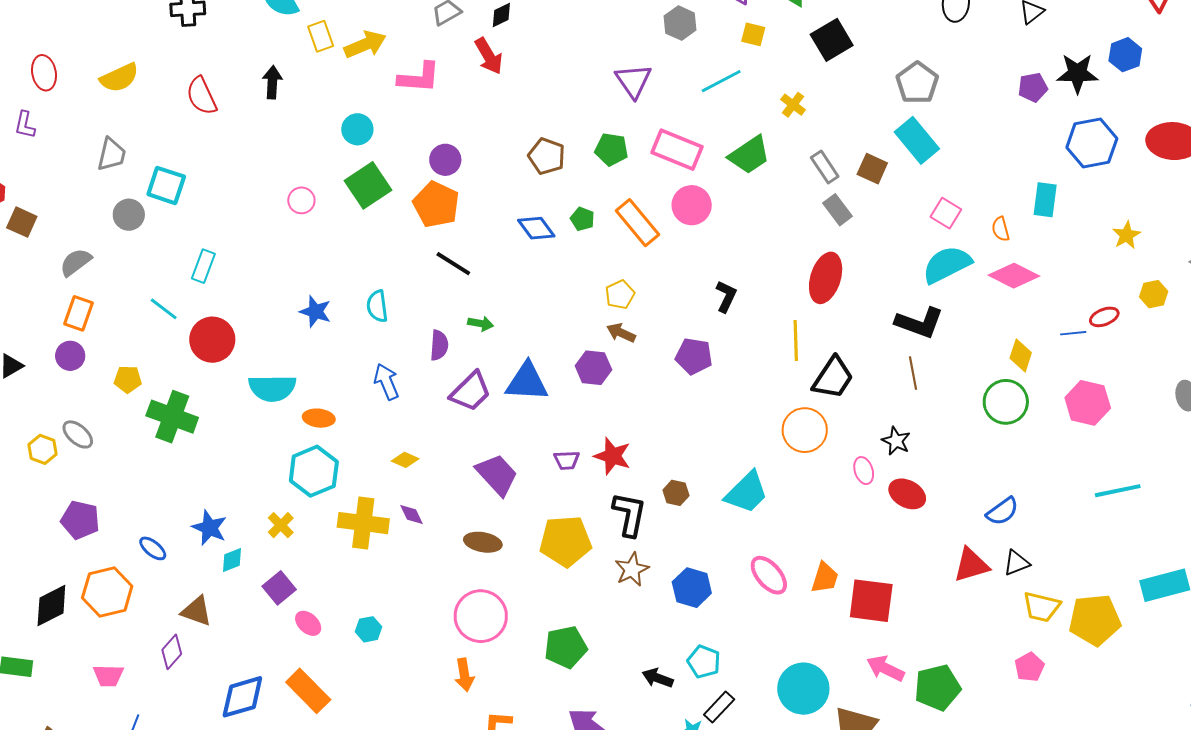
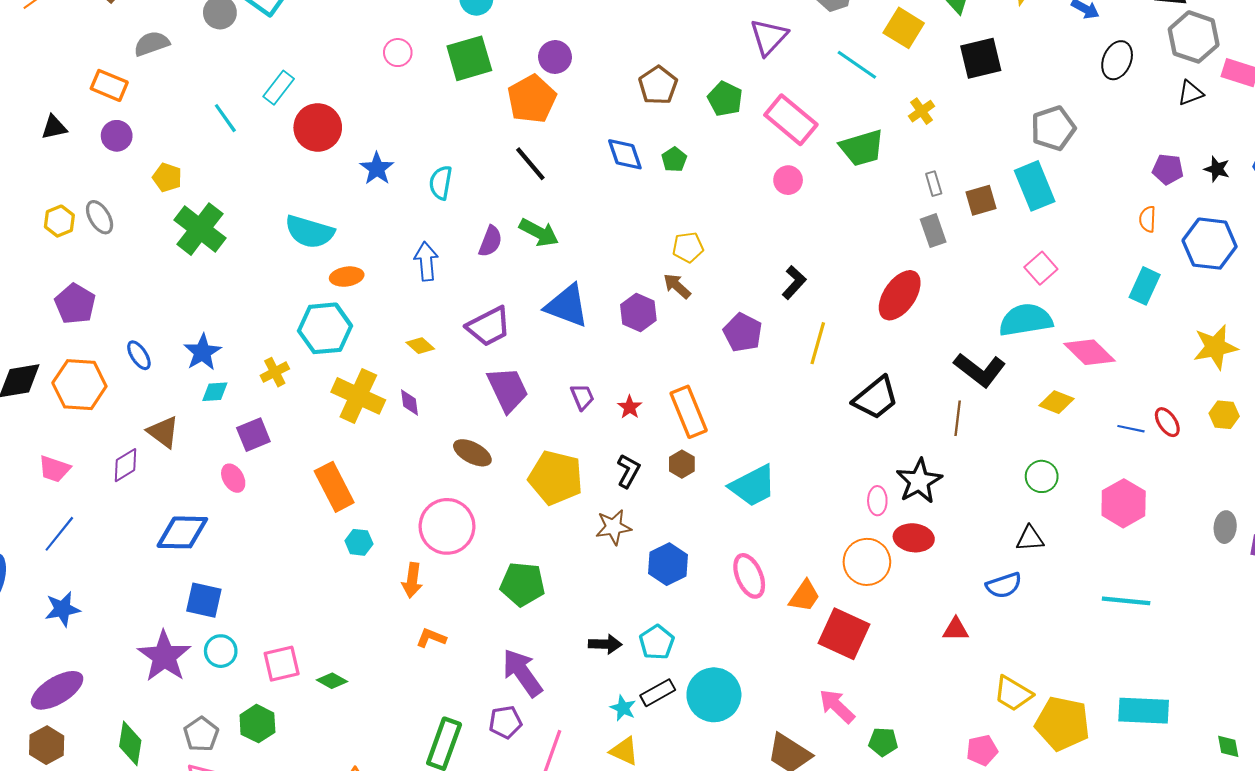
yellow square: (753, 34) -> (904, 28), size x1.5
black star: (1077, 73) -> (1217, 169), size x0.6
cyan line: (721, 81) -> (857, 65), turned 45
gray rectangle: (825, 167) -> (934, 184), size x0.7
brown square: (872, 169) -> (981, 200), turned 32
pink circle: (692, 205) -> (788, 180), size x0.7
orange rectangle: (637, 223) -> (689, 412), moved
orange semicircle: (1001, 229) -> (1148, 219), moved
yellow star: (1127, 235) -> (1215, 347), size x1.5
orange rectangle: (79, 313) -> (109, 85), moved, turned 76
red ellipse: (1104, 317) -> (1167, 422), turned 60
green arrow: (481, 324) -> (539, 233), size x1.5
red circle: (212, 340) -> (318, 127), moved
yellow line: (796, 340) -> (818, 343), moved
yellow diamond: (1021, 355) -> (1056, 402), moved, turned 76
purple trapezoid: (471, 391) -> (489, 326), moved
green circle: (1006, 402) -> (1042, 476), size x0.7
orange ellipse: (319, 418) -> (347, 277), turned -32
orange circle: (805, 430) -> (867, 562), moved
black star: (896, 441) -> (919, 481), size x1.5
red star: (612, 456) -> (630, 407), size x0.6
purple trapezoid: (567, 460) -> (582, 397), turned -128
red ellipse: (907, 494) -> (914, 538), turned -39
black L-shape: (629, 514) -> (628, 471), size x0.7
black triangle: (1016, 563) -> (1030, 539), moved
red triangle: (971, 565) -> (956, 629), size x0.7
pink ellipse: (308, 623) -> (233, 478), moved
cyan hexagon: (368, 629) -> (359, 542), moved
black arrow: (658, 678) -> (605, 644), turned 144
green pentagon: (937, 688) -> (883, 742), size x0.6
cyan circle: (803, 689) -> (714, 695), moved
orange rectangle: (308, 691) -> (334, 487), moved

